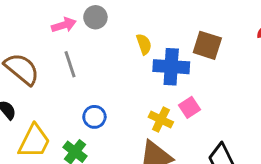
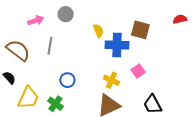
pink arrow: (64, 25) -> (36, 20), moved
gray line: (70, 64) -> (50, 46), turned 30
pink square: (190, 107) -> (138, 71), moved

